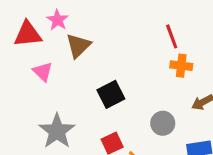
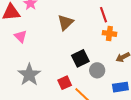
brown triangle: (78, 46) -> (65, 22), moved
black square: (111, 94) -> (80, 58), moved

